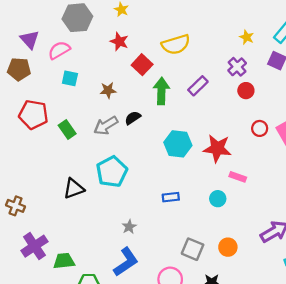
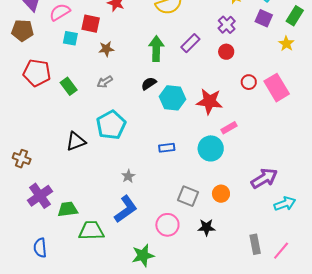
red square: (142, 65) -> (91, 24), moved, turned -30
red circle: (246, 91) -> (226, 52), moved
black semicircle: (133, 118) -> (149, 83), moved
gray arrow: (106, 125) -> (105, 82), size x0.7
pink rectangle: (238, 177) -> (229, 128), turned -49
cyan circle: (218, 199) -> (211, 148), size x1.6

